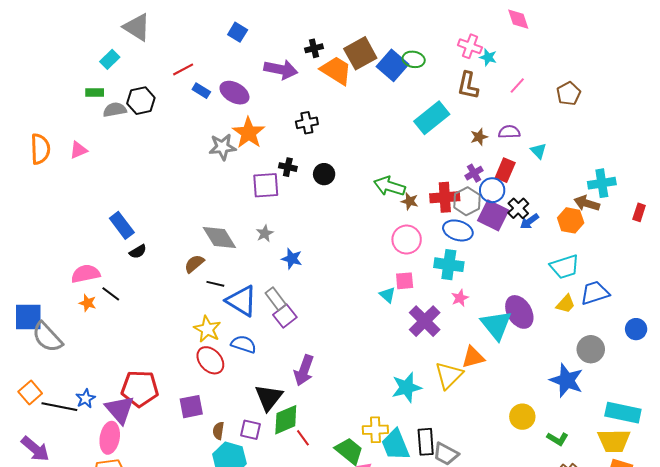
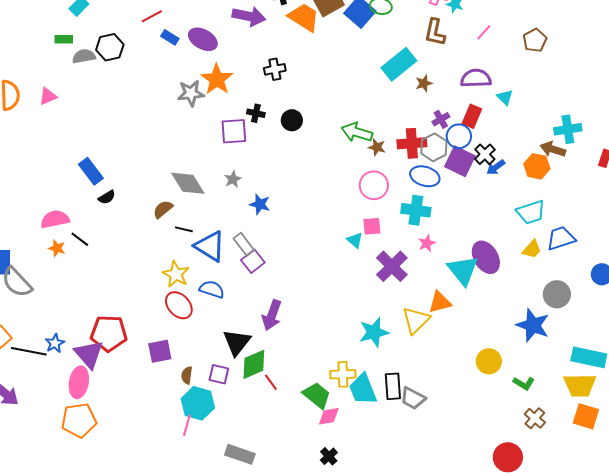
purple semicircle: (509, 132) -> (476, 78), size x1.4
brown star: (479, 137) -> (424, 83), moved

